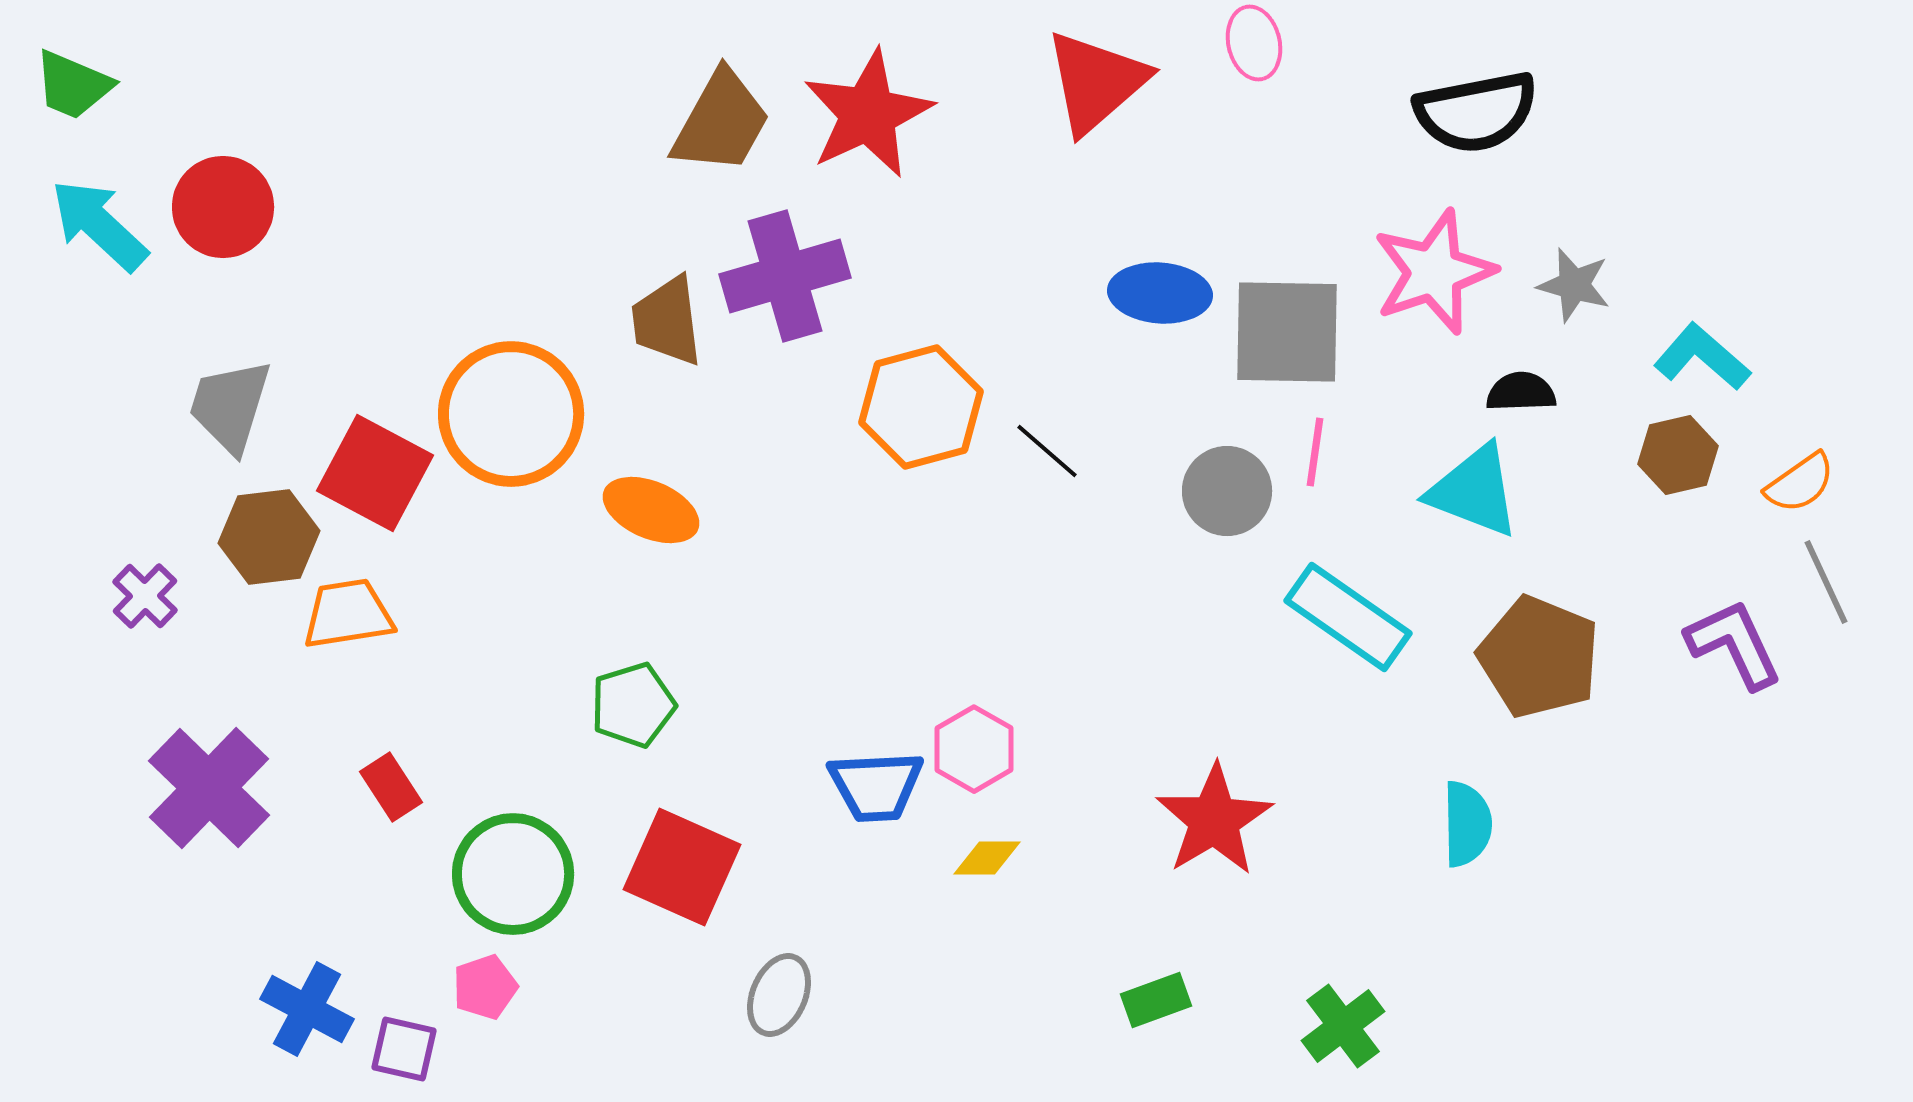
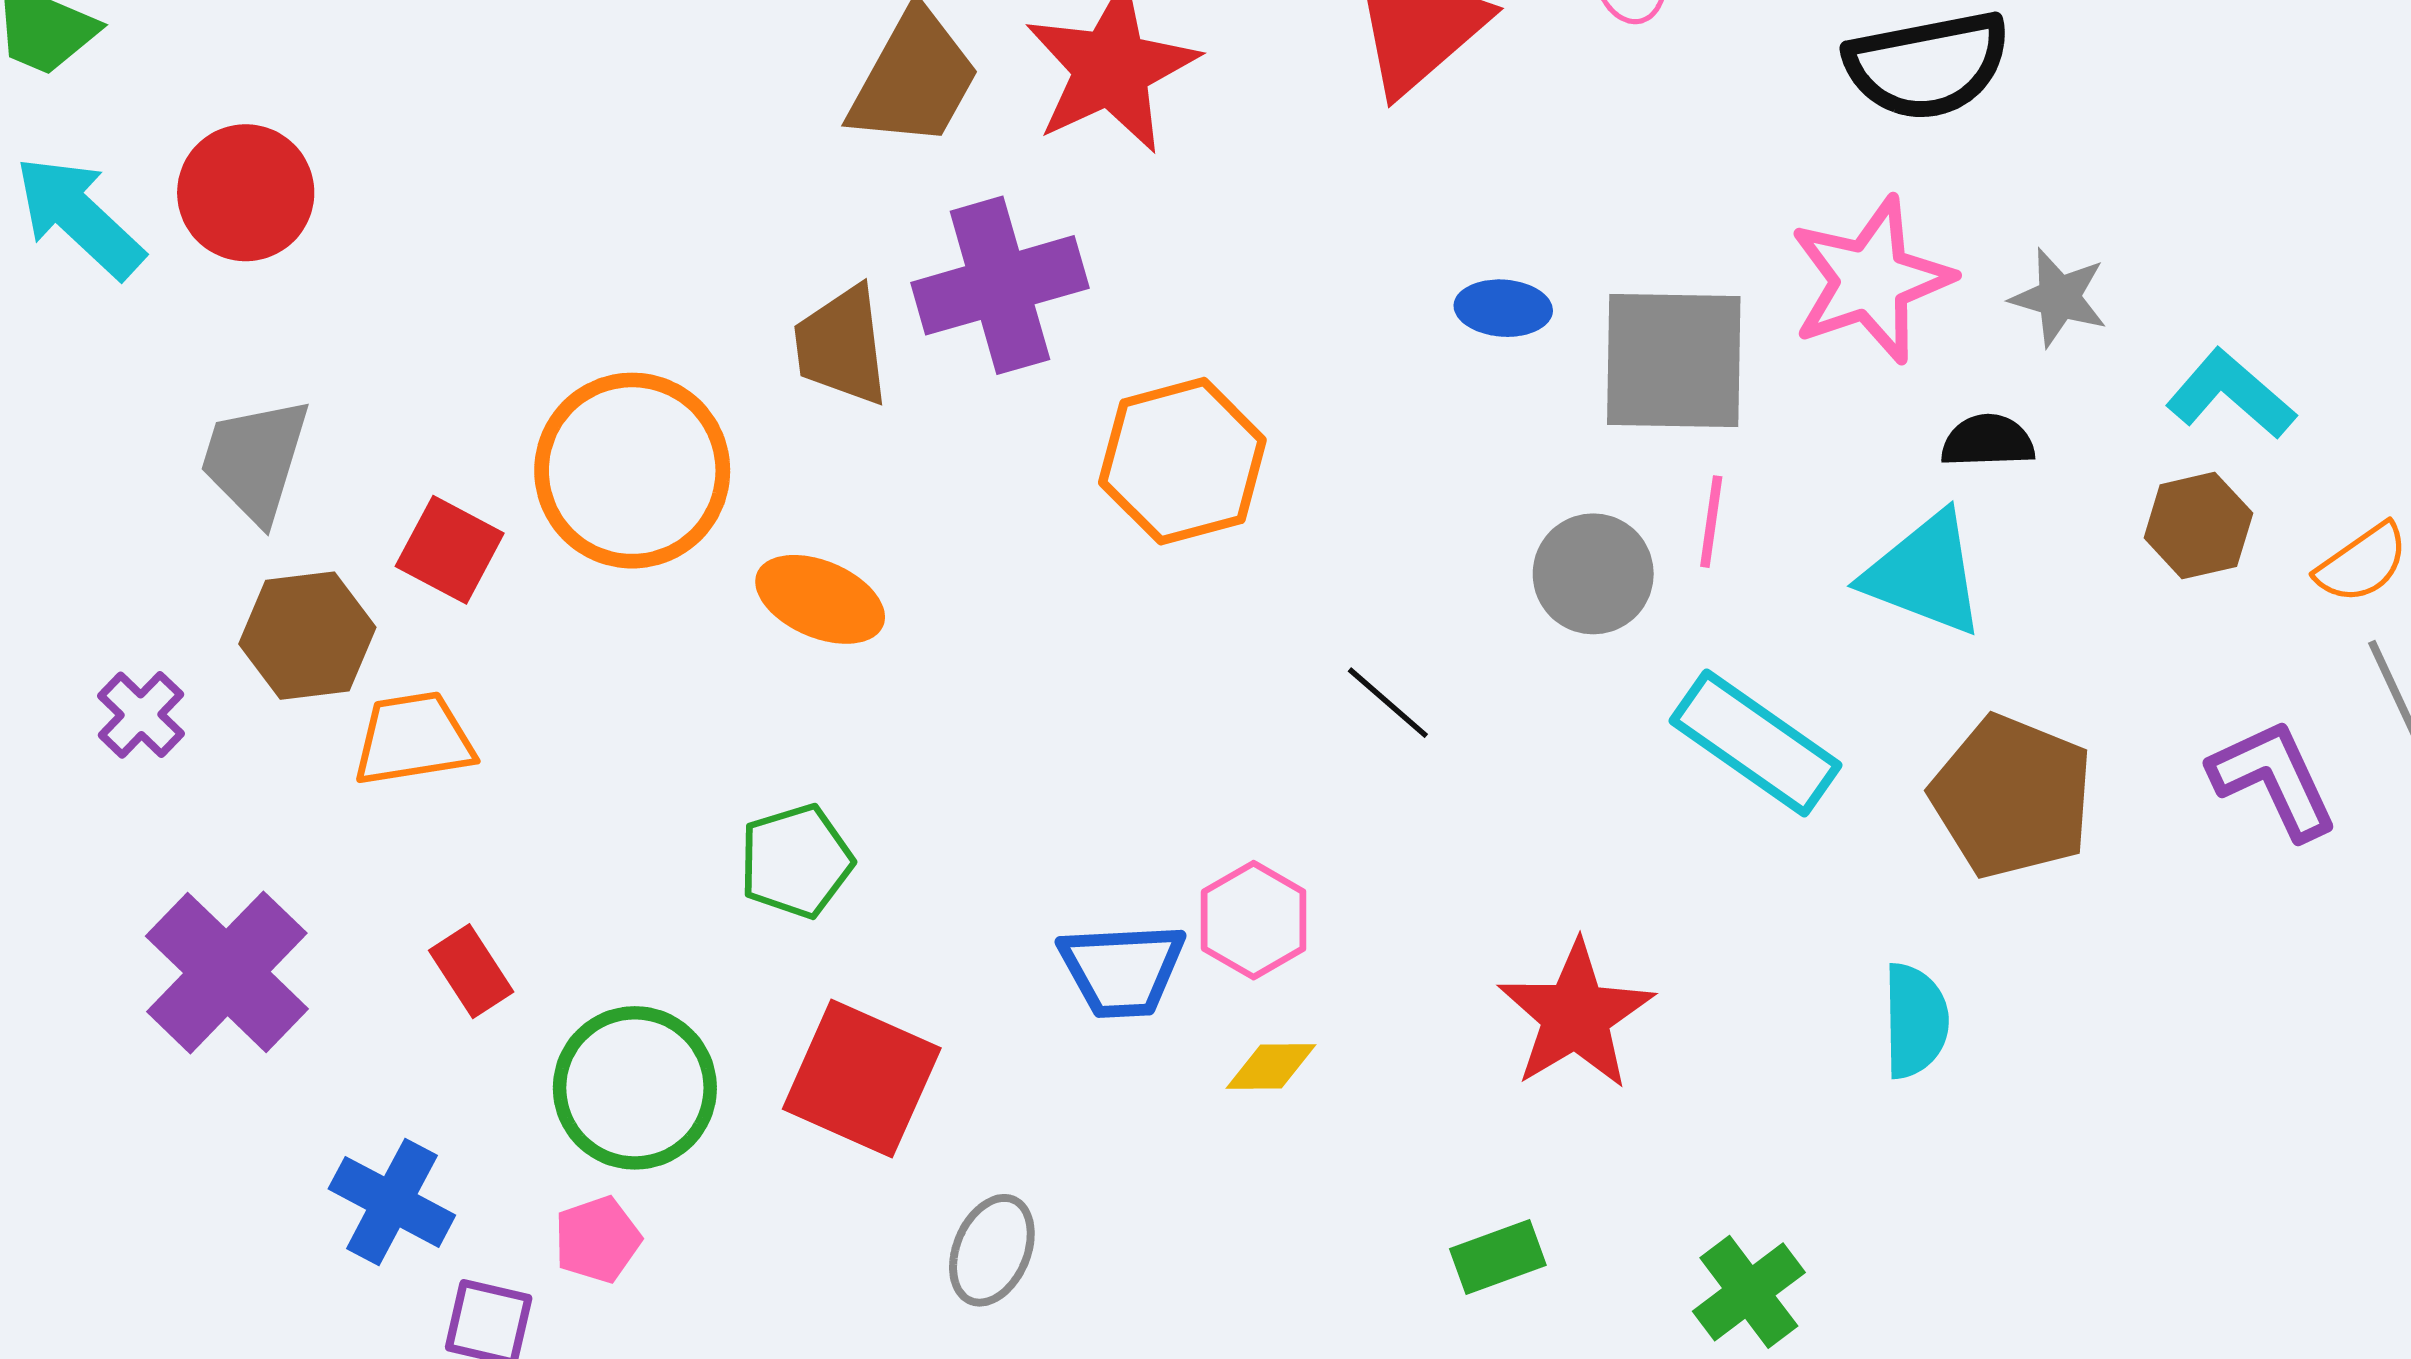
blue ellipse: (1160, 293) -> (1503, 308), size x0.7
black line: (1047, 451) -> (1388, 703), moved
red square: (375, 473) -> (450, 550), size x0.7
blue cross: (307, 1009) -> (392, 1202), moved

